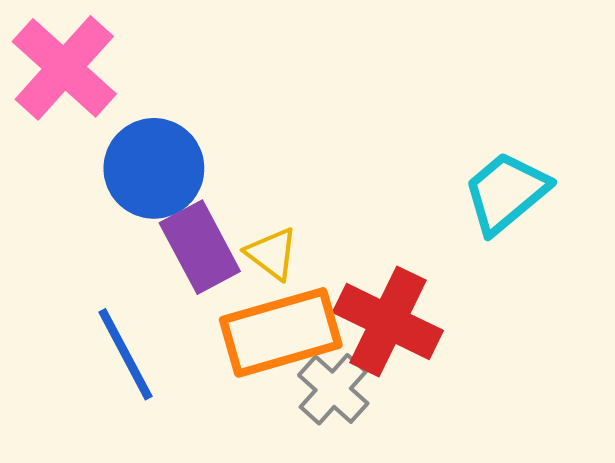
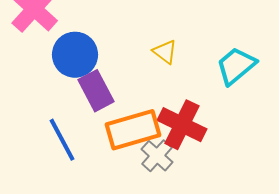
yellow triangle: (272, 254) -> (165, 52), moved

